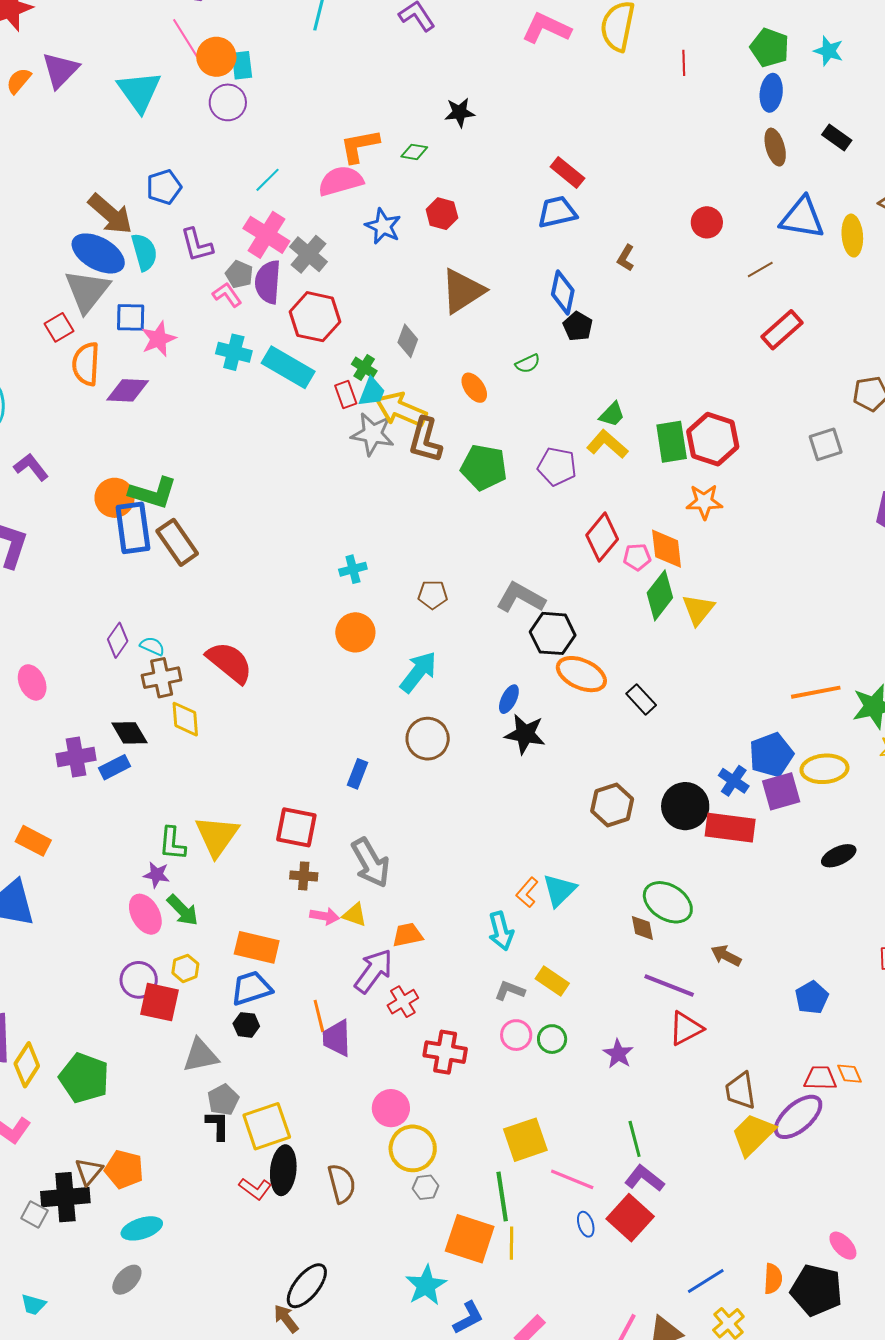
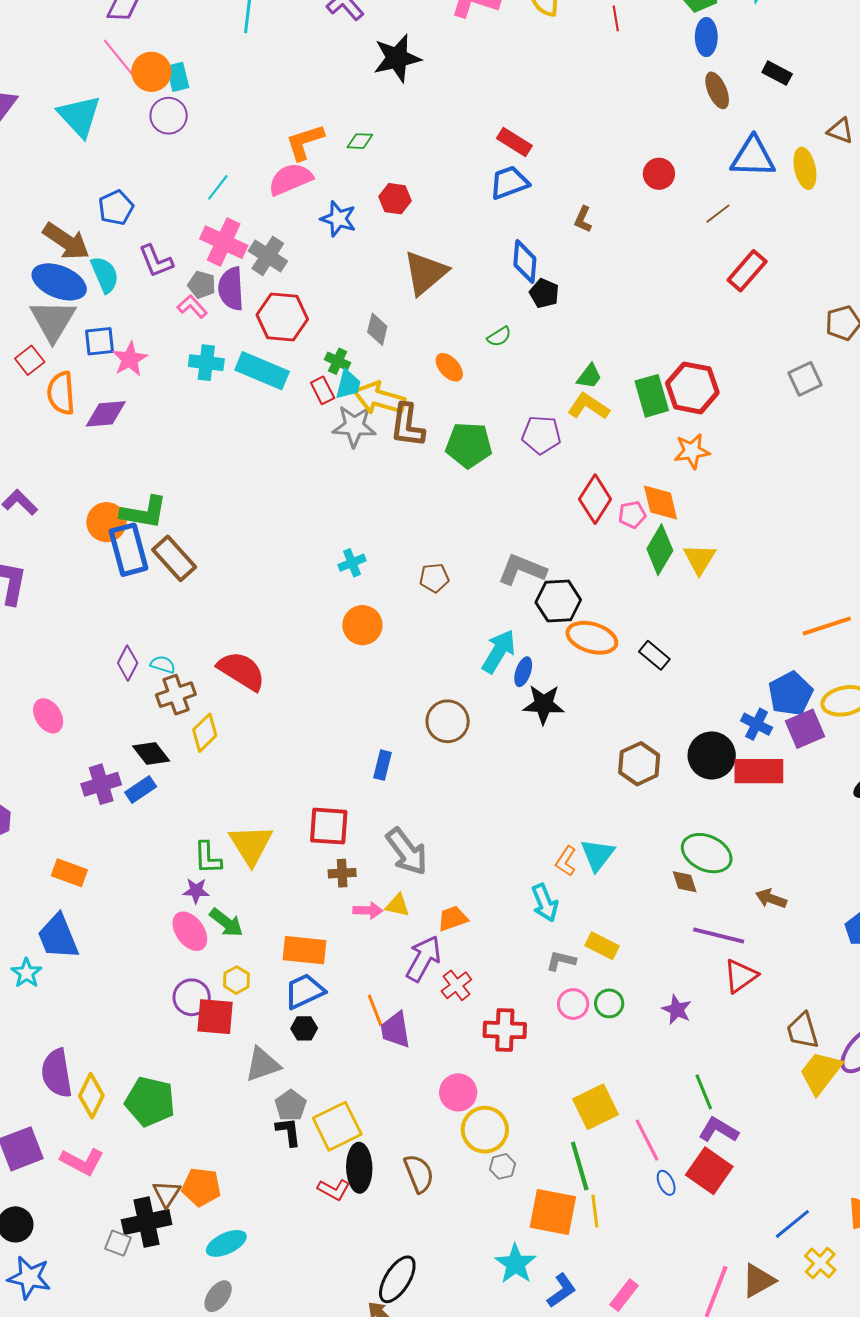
black star: (460, 112) -> (397, 58), moved, size x1.6
cyan arrow: (418, 672) -> (499, 651), moved
yellow diamond: (185, 719) -> (205, 733), turned 57
pink line: (572, 1179) -> (647, 1140), turned 48

